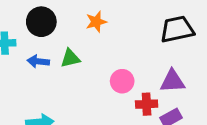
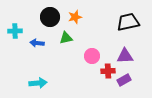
black circle: (41, 22) -> (50, 17), moved
green triangle: (70, 58) -> (66, 38), moved

